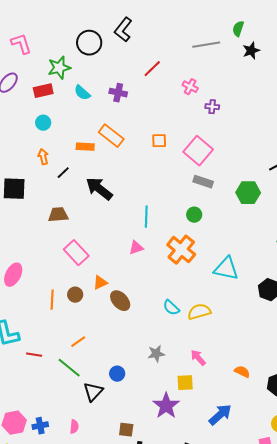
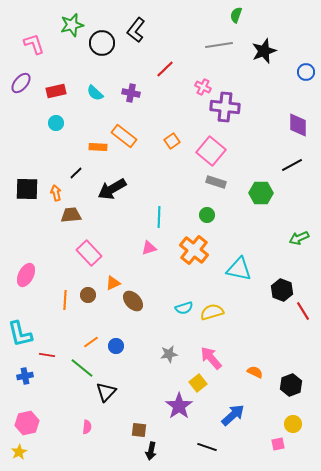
green semicircle: (238, 29) -> (236, 15), moved
black star: (251, 51) -> (264, 51), size x1.4
green star: (59, 68) -> (72, 25), moved
purple cross: (212, 107) -> (225, 107), size x2.0
orange square: (159, 141) -> (172, 141), turned -35
orange arrow: (43, 157) -> (56, 193), moved
black arrow: (99, 189) -> (112, 189), turned -68
cyan semicircle: (171, 308) -> (184, 308), turned -60
pink arrow: (198, 358) -> (211, 358), size x1.4
blue circle: (117, 374) -> (116, 346), moved
yellow square: (185, 383) -> (198, 383), turned -36
blue cross: (40, 426) -> (25, 376), moved

